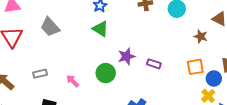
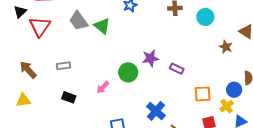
green triangle: (101, 29) -> (102, 26), moved
orange square: (195, 67) -> (203, 94), moved
pink arrow: (73, 81) -> (103, 87), moved, turned -96

